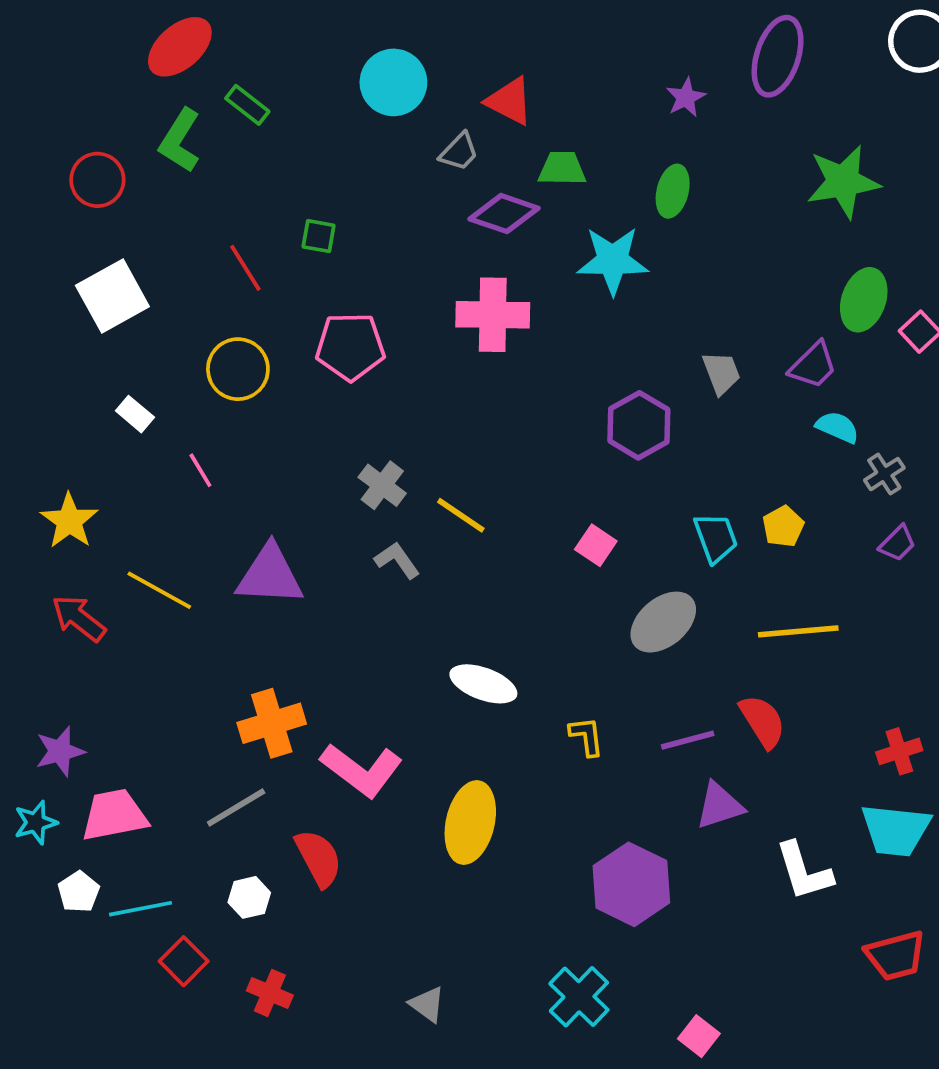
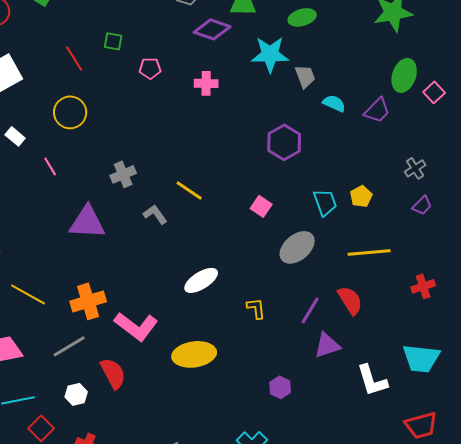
green ellipse: (673, 191) -> (302, 17), turned 60
pink cross: (493, 315) -> (206, 83), size x0.6
pink pentagon: (350, 347) -> (150, 68), moved, size x0.6
gray trapezoid: (721, 373) -> (305, 76), moved
cyan semicircle: (837, 427) -> (334, 103), moved
gray cross: (382, 485) -> (123, 174), moved, turned 30
yellow line: (159, 590) -> (28, 294), moved
white ellipse: (483, 684) -> (201, 280), turned -52
purple line: (688, 740) -> (310, 310), turned -44
red cross: (899, 751) -> (423, 286), moved
yellow ellipse: (470, 823) -> (194, 354), turned 69
purple hexagon: (631, 884) -> (280, 387), size x0.5

